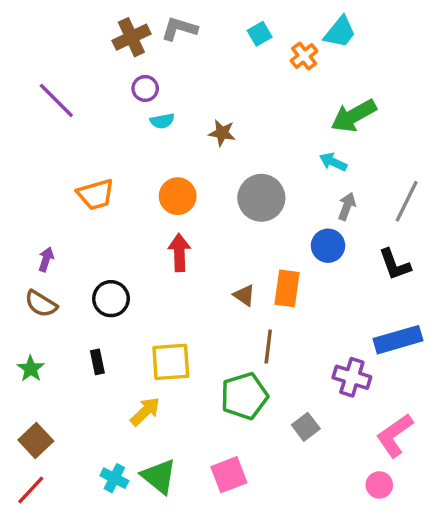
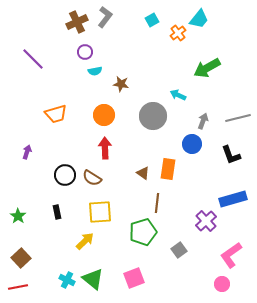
gray L-shape: (179, 29) -> (105, 17), turned 110
brown star: (222, 133) -> (121, 84), moved
cyan arrow: (333, 162) -> (178, 95), moved
gray line: (407, 201) -> (238, 118), turned 50
brown semicircle: (41, 304) -> (92, 178), moved
purple cross: (352, 377) -> (206, 221), turned 30
red line: (31, 490) -> (18, 287), turned 36

